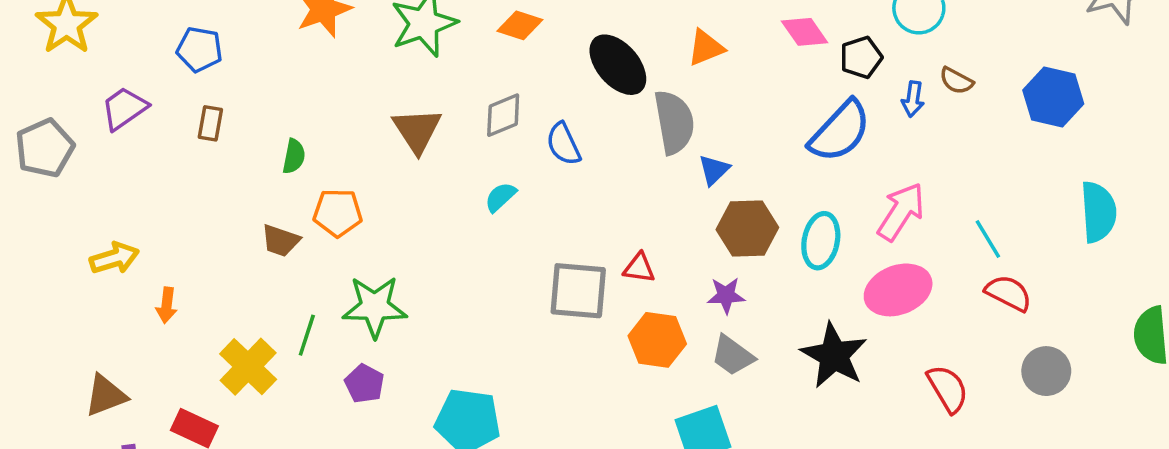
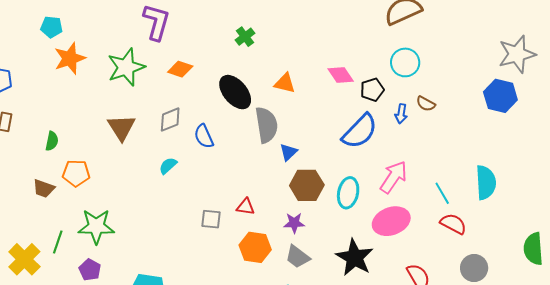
orange triangle: (706, 48) -> (285, 83), turned 35
blue hexagon: (1053, 97) -> (500, 96), moved
cyan semicircle: (1098, 212) -> (486, 182), moved
gray square: (578, 291) -> (211, 219), size x0.6

